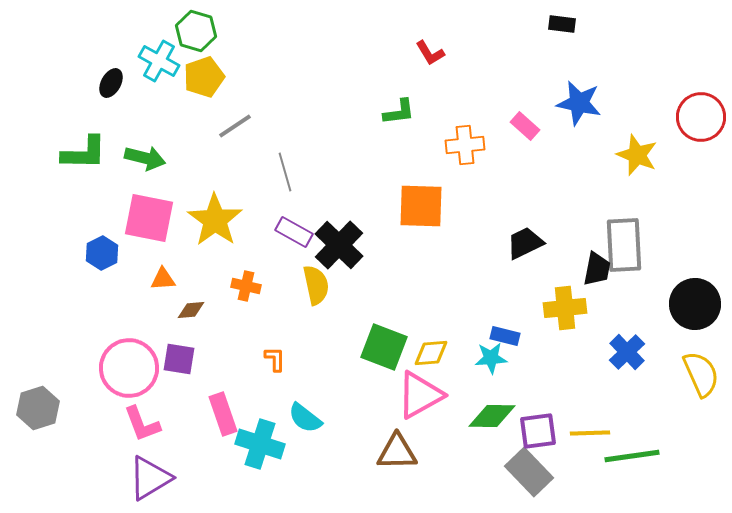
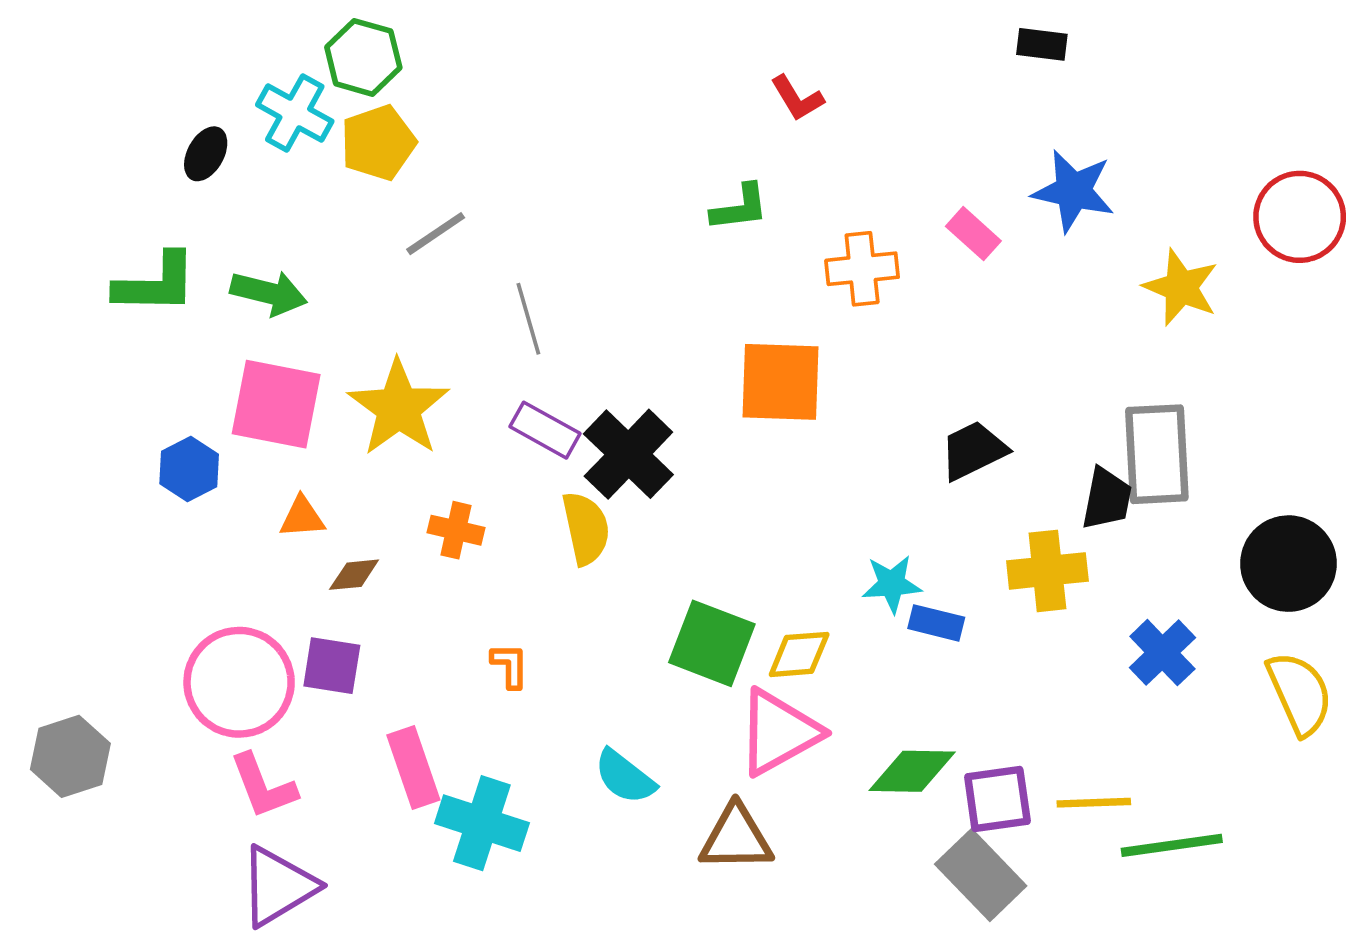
cyan star: (491, 358) -> (892, 584), moved
cyan semicircle: (305, 418) -> (625, 777), moved

